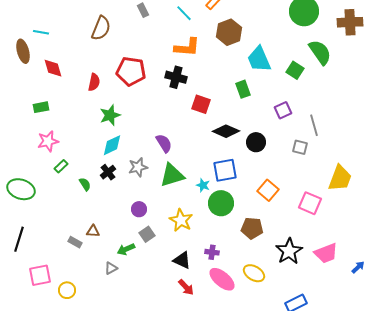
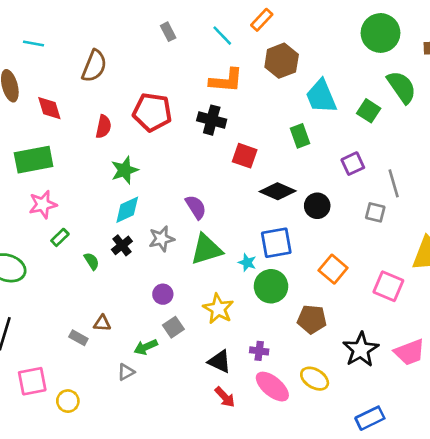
brown semicircle: (101, 28) -> (94, 66), moved
cyan line: (41, 32) -> (34, 44), moved
green rectangle: (41, 107) -> (34, 160), size x1.8

